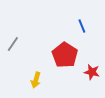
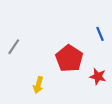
blue line: (82, 26) -> (100, 34), moved

